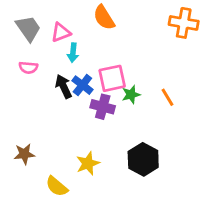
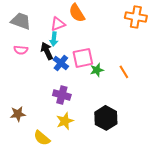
gray trapezoid: (28, 28) -> (21, 21), turned -35
pink triangle: (61, 32) -> (58, 24), moved
black arrow: (63, 86) -> (47, 51), moved
purple cross: (103, 107) -> (62, 95), moved

